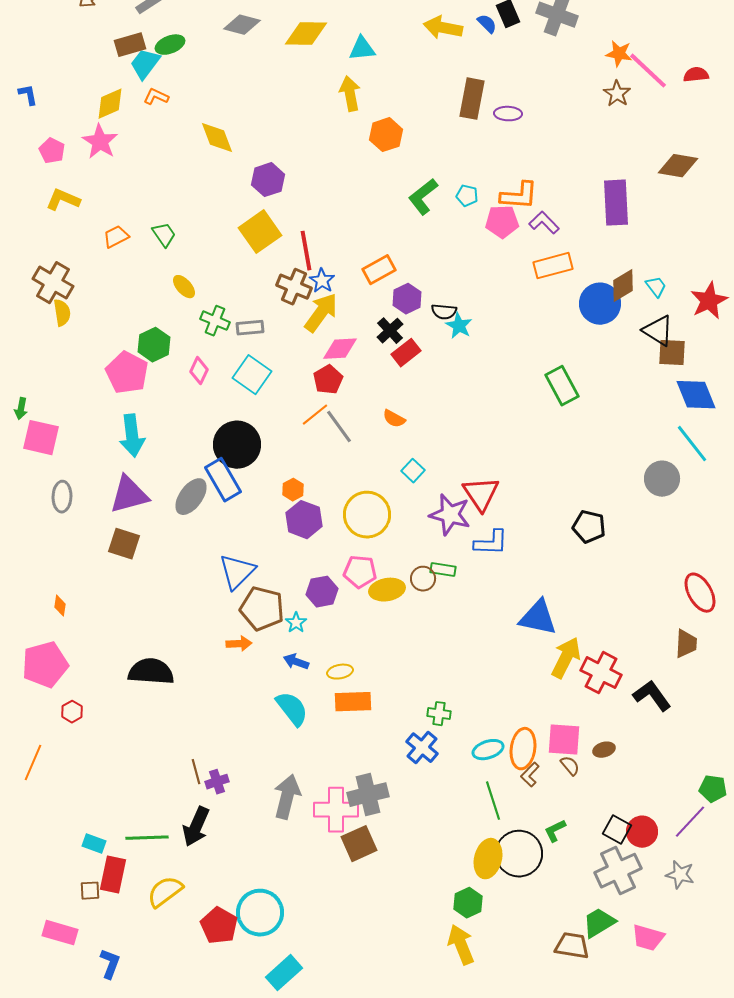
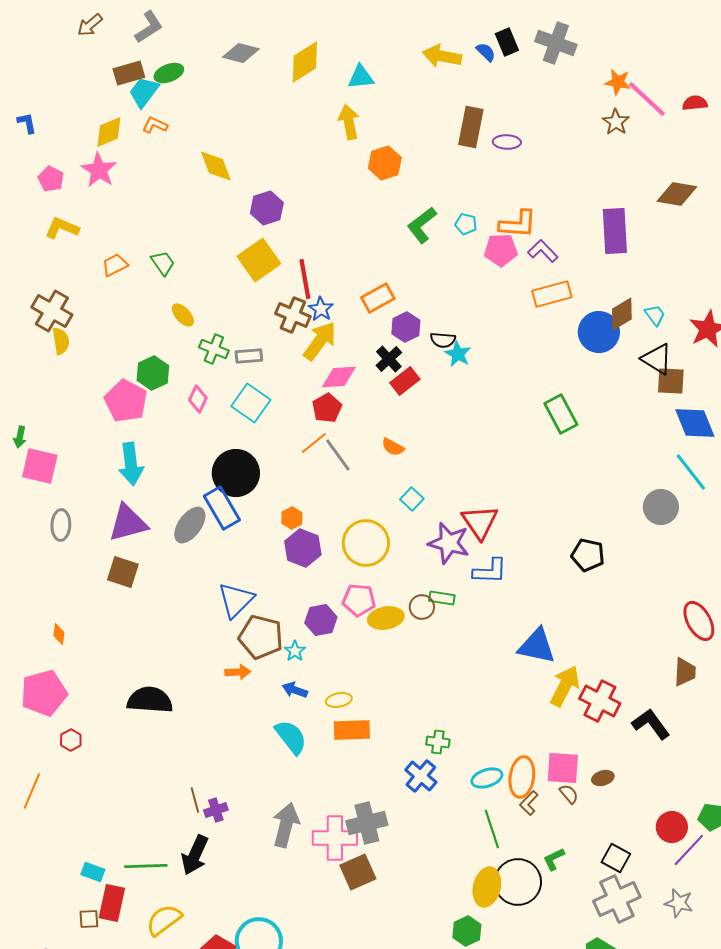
yellow diamond: (306, 34) -> (305, 62), turned -33
red circle: (642, 832) -> (672, 827), moved

